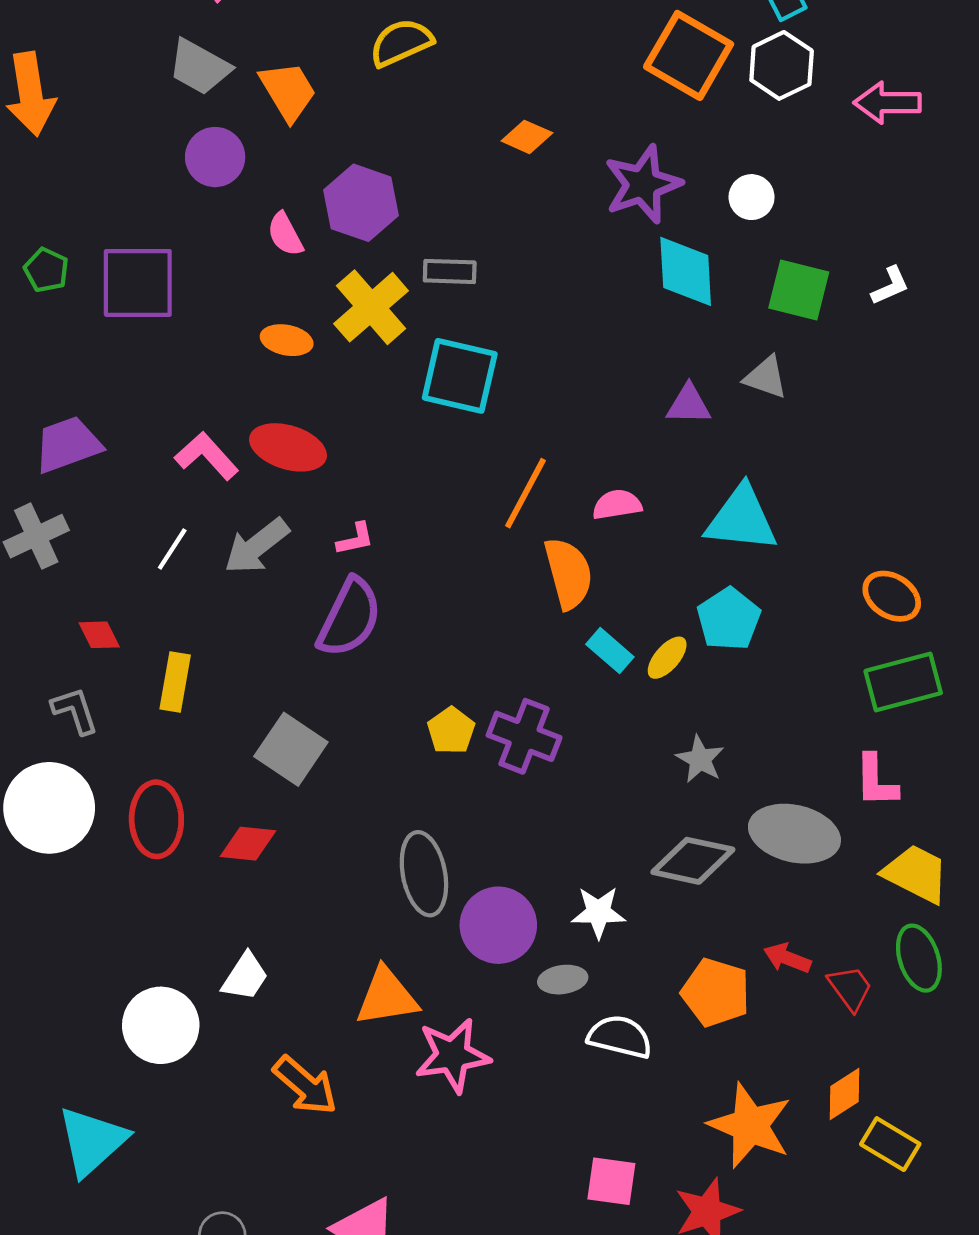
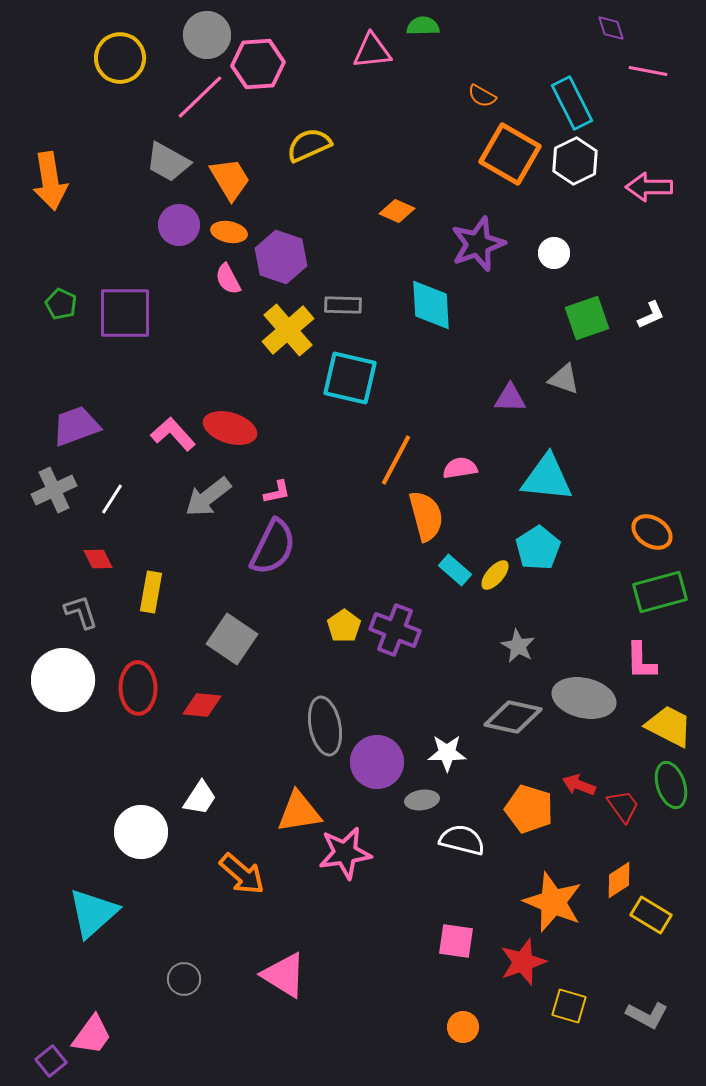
cyan diamond: (686, 271) -> (431, 305), moved
green square: (799, 290) -> (587, 318), turned -33
orange ellipse: (287, 340) -> (229, 232), moved
white line: (172, 549) -> (112, 499), moved

